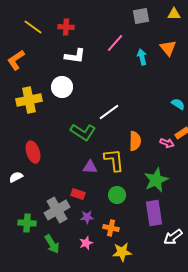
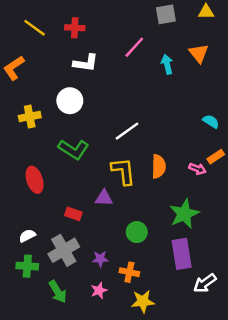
yellow cross: (29, 100) -> (30, 117), size x0.7
green L-shape: (83, 132) -> (73, 149), moved
yellow L-shape: (114, 160) -> (123, 171), moved
white semicircle: (16, 177) -> (27, 236), moved
red rectangle: (78, 194) -> (73, 214), moved

